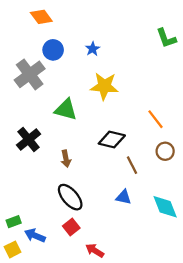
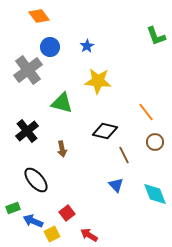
black ellipse: (70, 197) -> (36, 180), moved
blue triangle: (124, 197) -> (116, 185), turned 35
yellow square: (13, 249) -> (52, 234), moved

